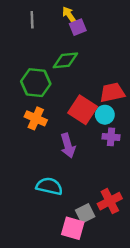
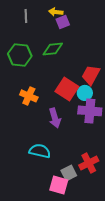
yellow arrow: (69, 15) -> (56, 12), turned -48
green hexagon: (36, 83) -> (20, 55), moved
red trapezoid: (112, 93) -> (91, 75), turned -50
purple cross: (111, 137) -> (90, 111), size x1.6

